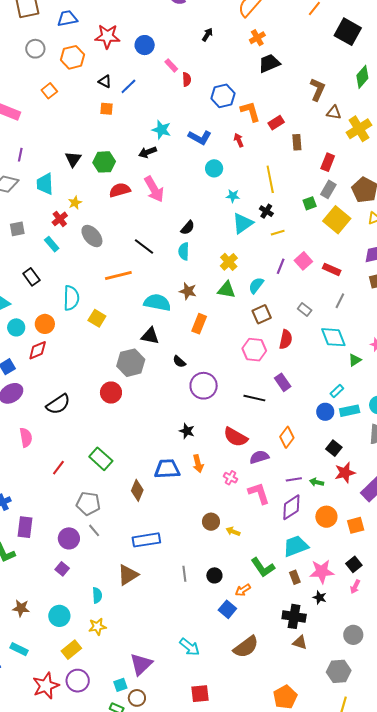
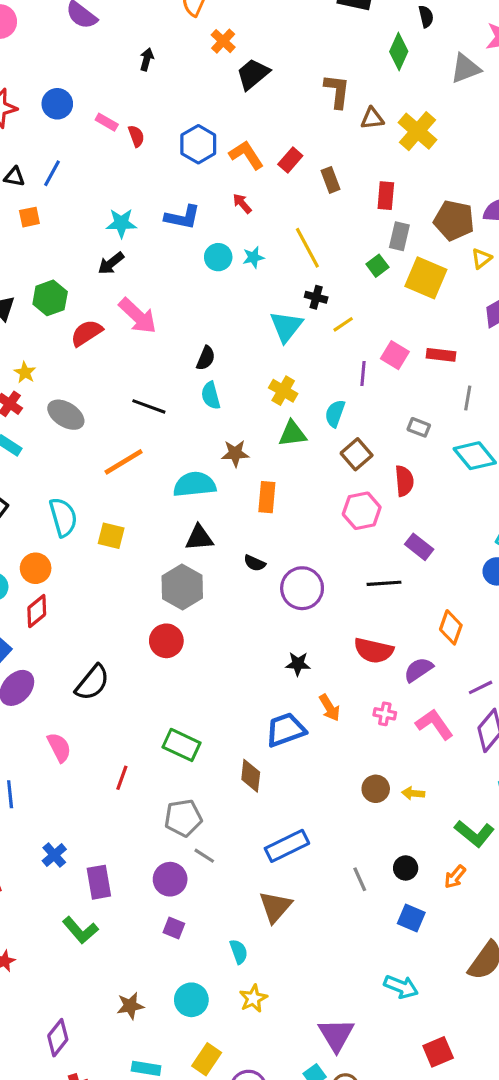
cyan star: (233, 196) -> (253, 257), moved
blue square: (227, 609) -> (411, 918), moved
yellow rectangle: (71, 650) -> (207, 1059), moved

